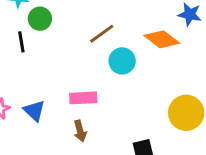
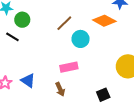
black line: (21, 42) -> (12, 37), turned -40
pink rectangle: (83, 98) -> (69, 67), moved

